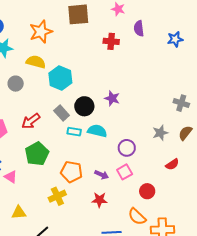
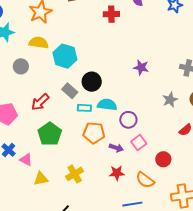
purple star: (112, 98) -> (141, 67), moved
purple circle: (127, 148) -> (128, 120), moved
orange pentagon: (72, 172) -> (94, 133), moved
yellow triangle: (19, 212) -> (41, 179), moved
orange semicircle: (137, 217) -> (145, 180), moved

